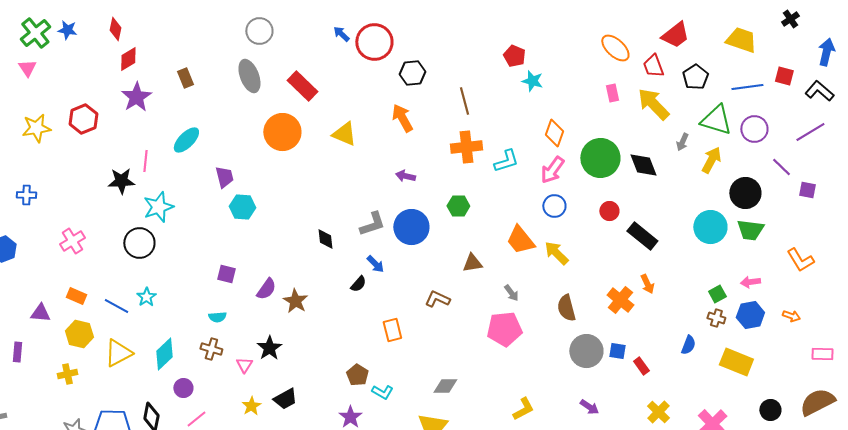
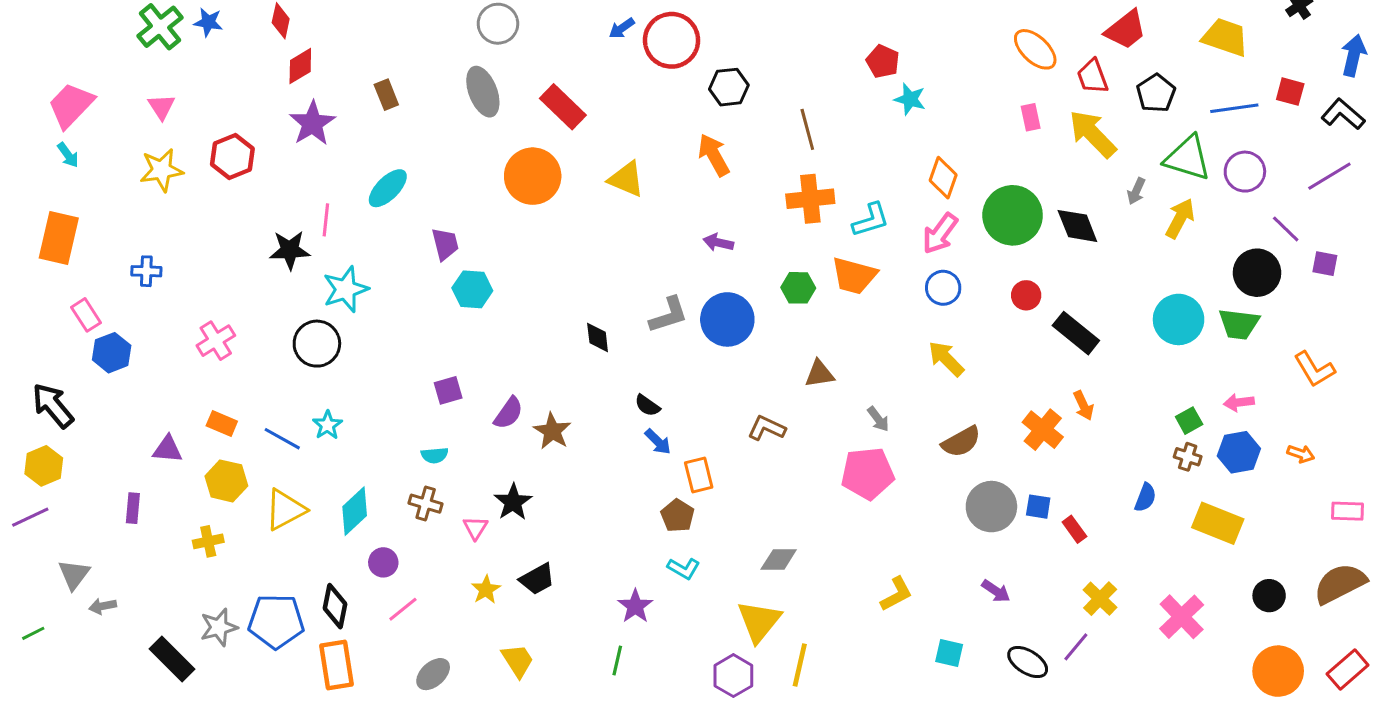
blue arrow: (341, 34) -> (622, 28), turned -78
pink triangle: (27, 68) -> (161, 107), moved
black circle: (745, 193) -> (1257, 273), moved
orange trapezoid: (520, 240) -> (854, 276), moved, turned -36
blue arrow: (375, 264) -> (658, 442), moved
purple square: (226, 274) -> (448, 390), turned -30
black semicircle: (358, 284) -> (647, 405), turned 84
brown semicircle: (566, 308) -> (961, 442), turned -104
brown pentagon: (357, 375) -> (678, 516), moved

